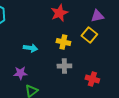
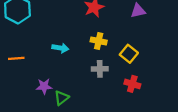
yellow square: (89, 35) -> (129, 54), moved
purple star: (20, 73) -> (44, 86), moved

